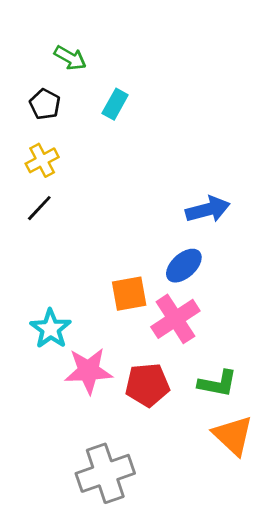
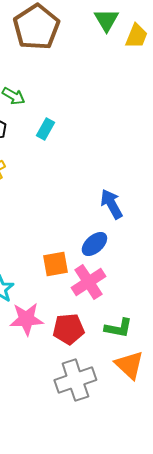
blue arrow: (208, 209) -> (111, 204), turned -104
gray cross: (105, 473) -> (75, 380), moved

